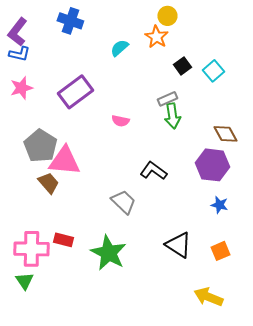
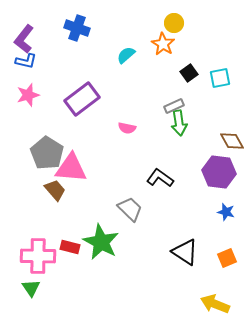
cyan square: (213, 71) -> (220, 78), turned 30
green star: (108, 253) -> (101, 242), moved

